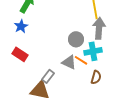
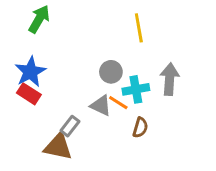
blue star: (21, 26) -> (30, 72), moved, size x1.5
gray arrow: (99, 28) -> (170, 79), moved

